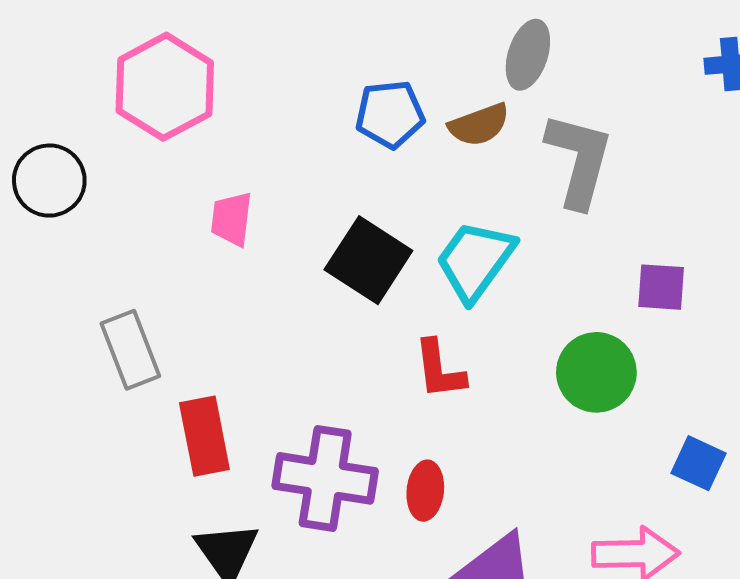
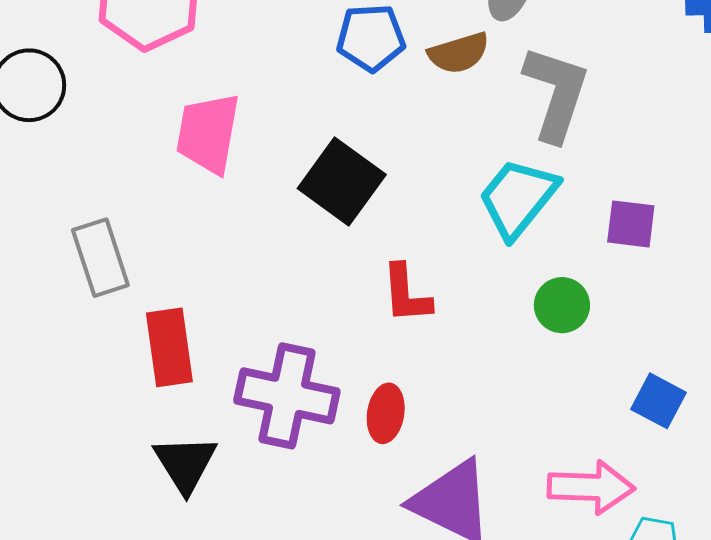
pink trapezoid: (232, 219) -> (208, 133), size x1.5
cyan trapezoid: (475, 260) -> (518, 198), moved
green circle: (596, 372) -> (562, 305), size x0.7

